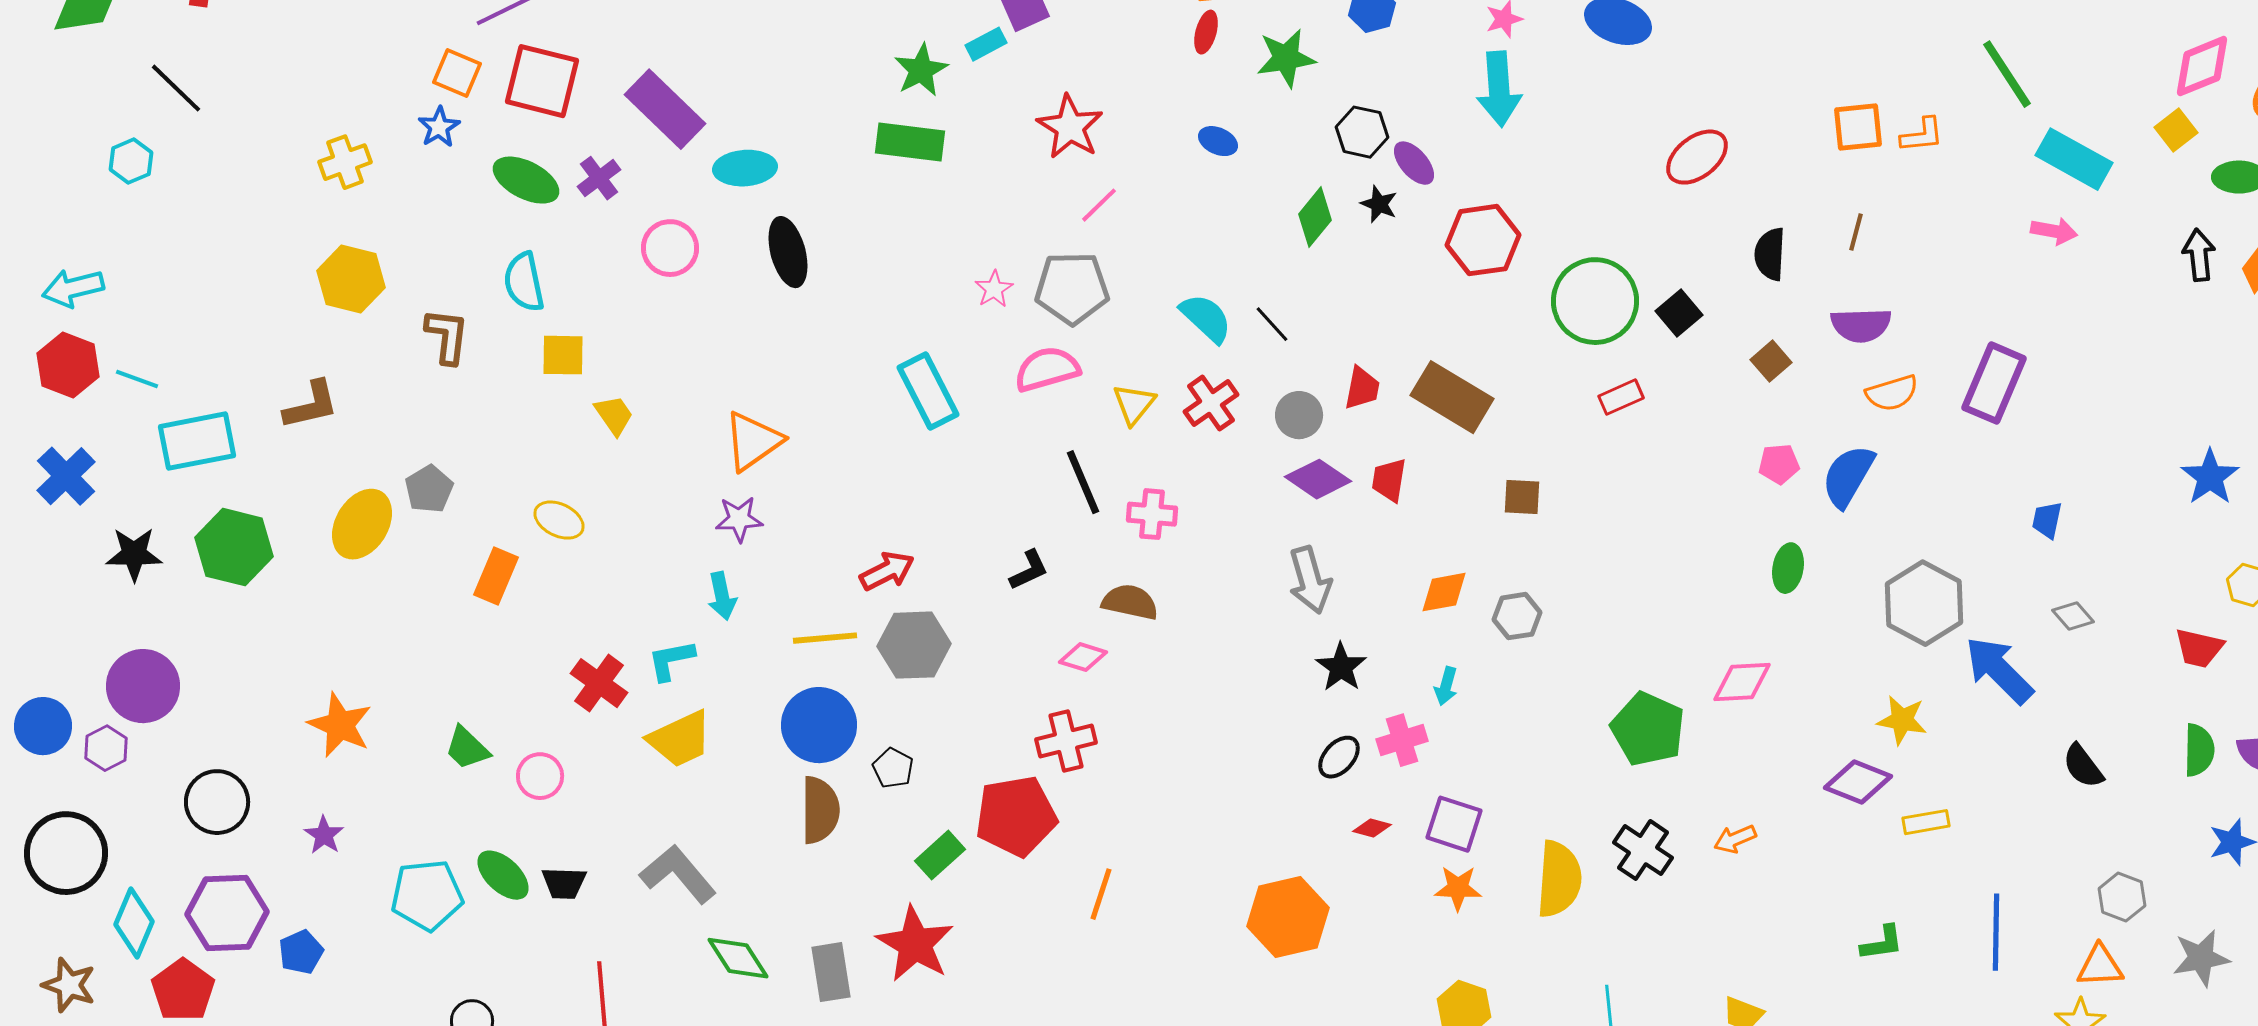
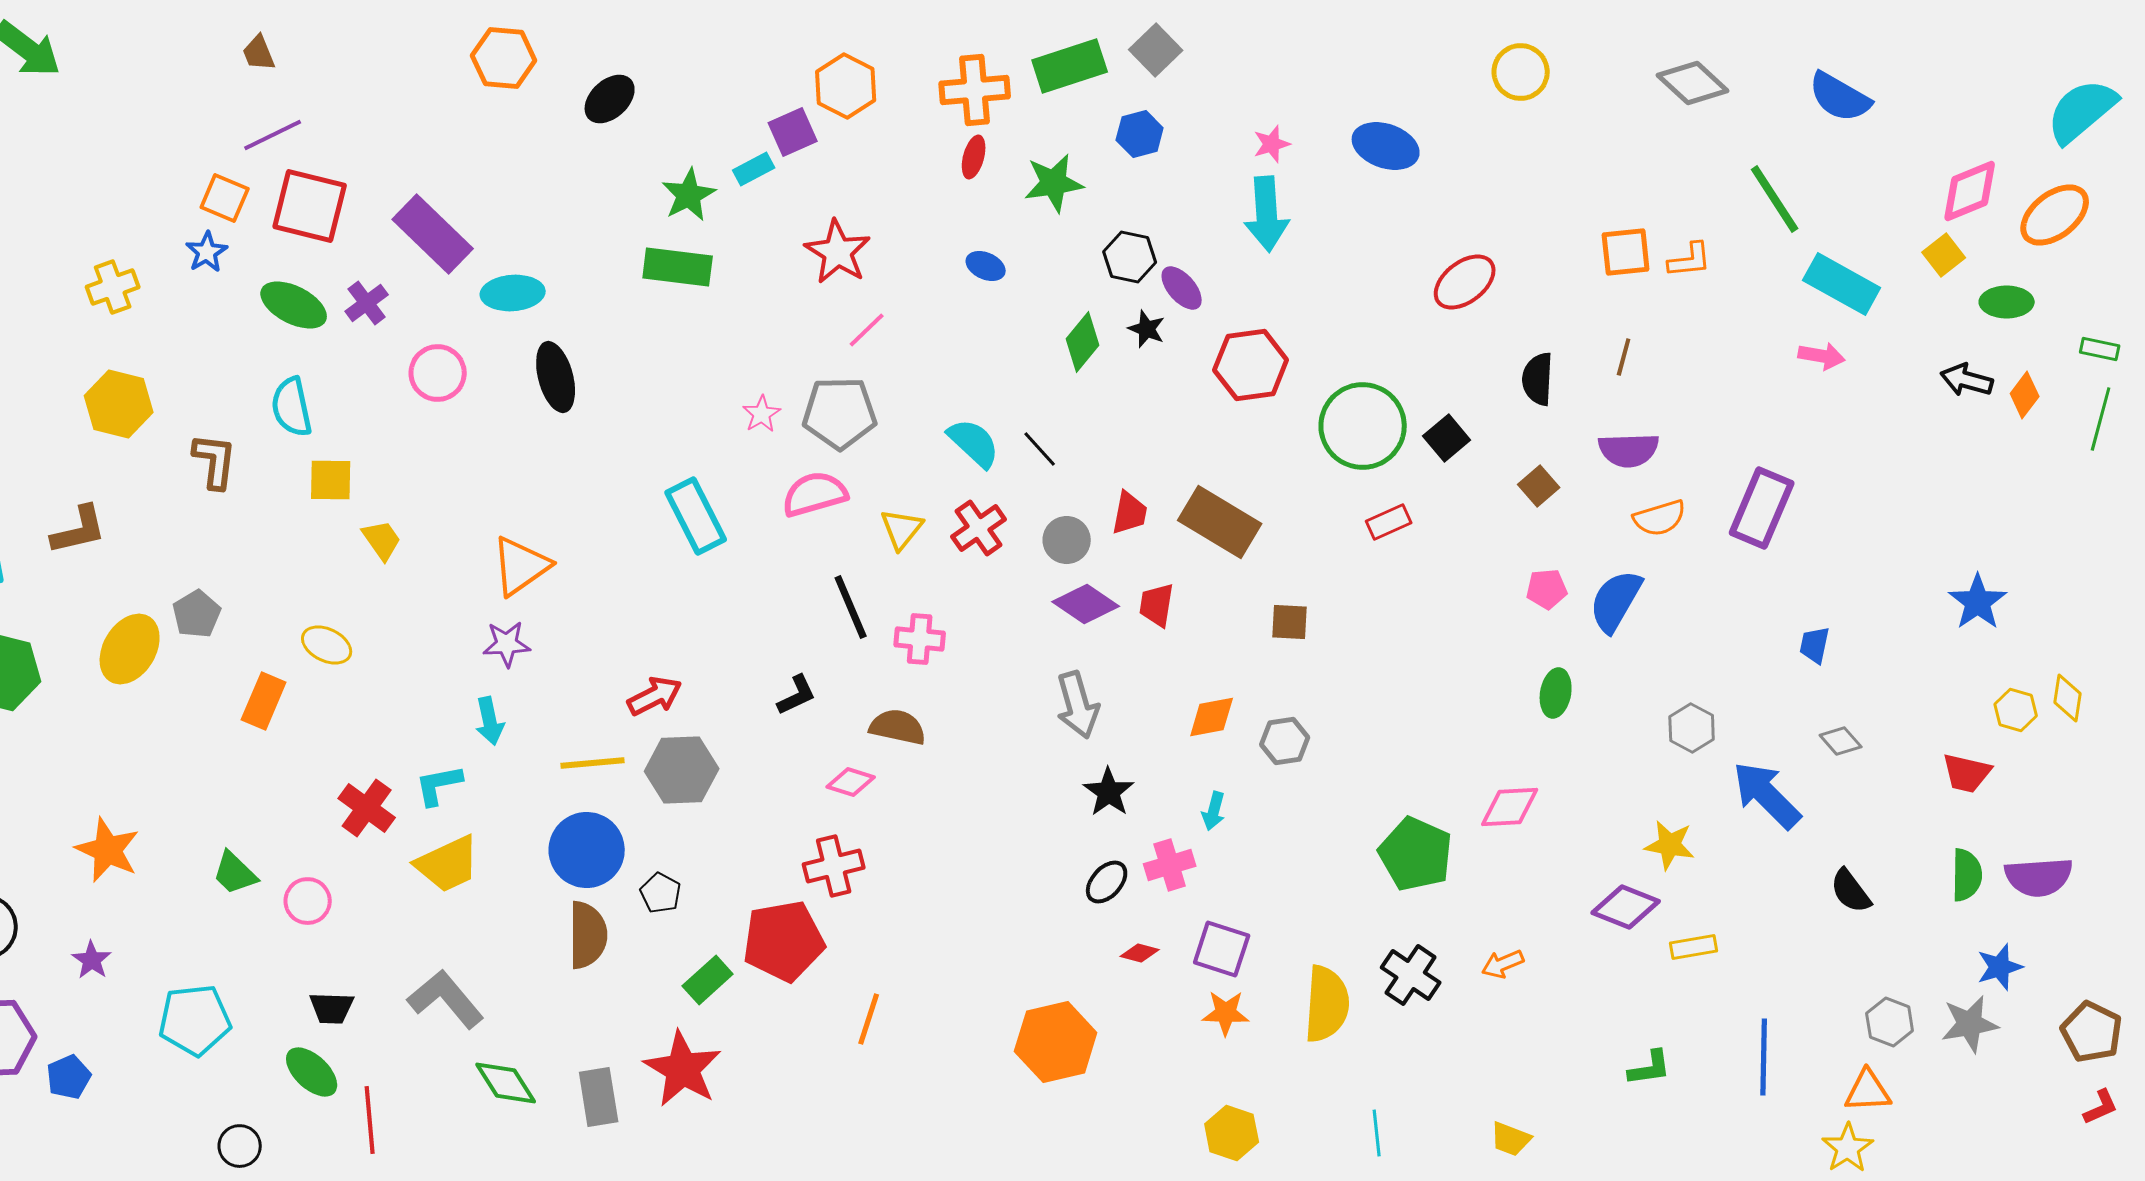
black arrow: (2199, 255) -> (1967, 380), turned -69
gray hexagon: (1924, 603) -> (1692, 728), size x0.6
green ellipse: (503, 875) -> (312, 1072), moved
gray star: (2201, 958) -> (1970, 1024), moved

